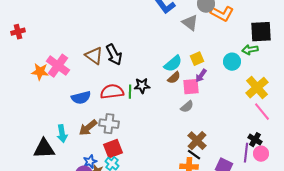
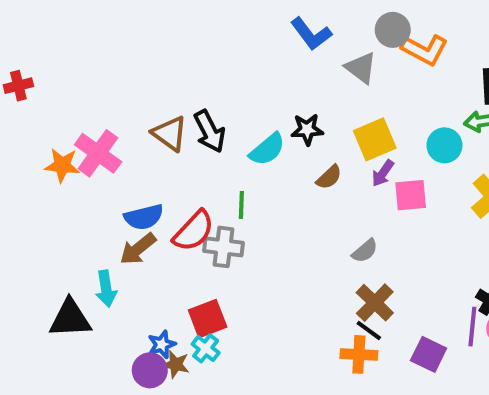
yellow square: (197, 59) -> (375, 139), size x1.5
cyan semicircle: (173, 64) -> (267, 149), moved
black star: (142, 86) -> (307, 129), moved
pink square: (191, 87) -> (411, 195), moved
red semicircle: (112, 92) -> (194, 231), moved, turned 140
gray semicircle: (187, 107) -> (365, 251), moved
gray cross: (109, 124) -> (223, 247), moved
brown arrow: (88, 128) -> (138, 249), moved

